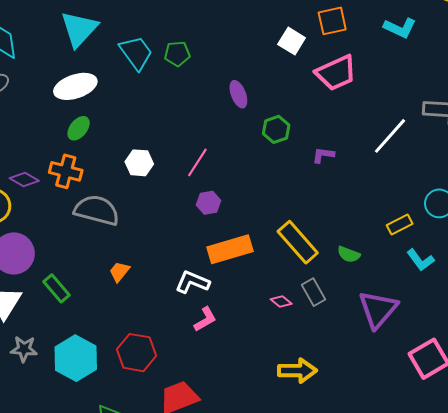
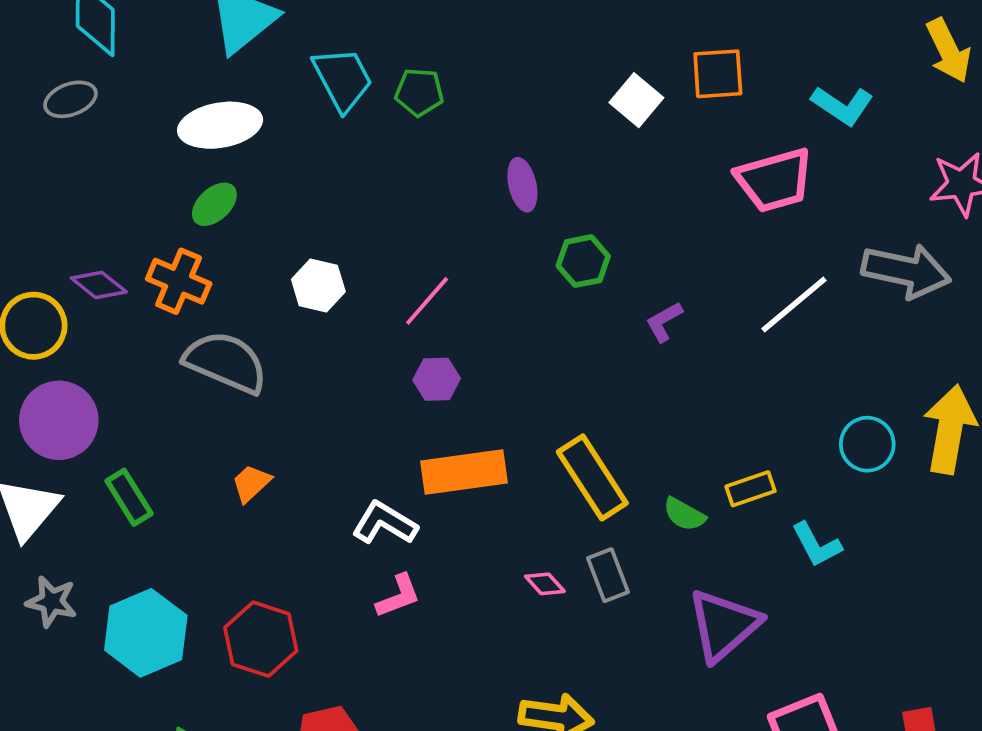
pink trapezoid: (336, 73) -> (775, 180), moved
purple L-shape: (323, 155) -> (664, 322), turned -45
yellow rectangle: (400, 224) -> (750, 489), moved

